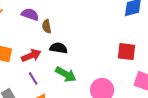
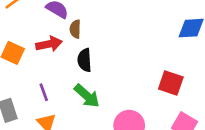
black semicircle: (58, 48) -> (85, 60), turned -114
red arrow: (31, 56) -> (49, 44), moved

